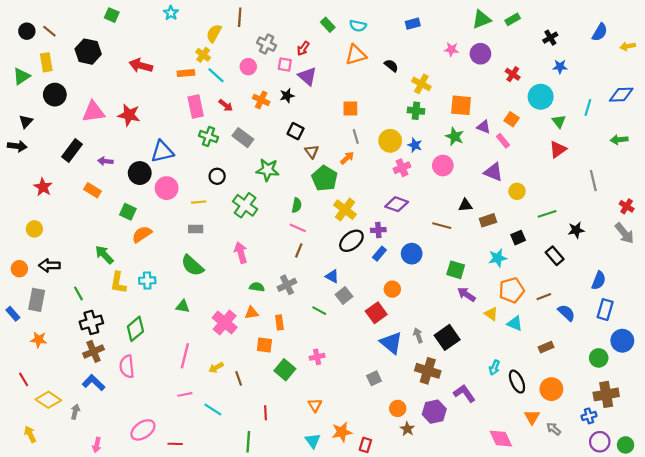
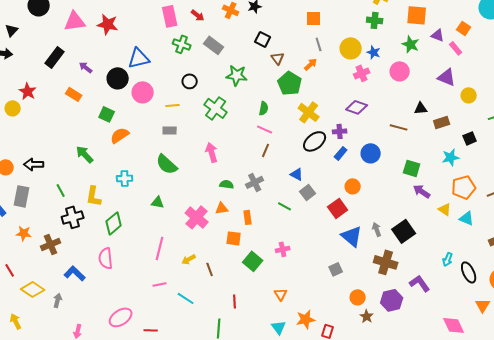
purple arrow: (105, 161) -> (86, 67), turned 32
yellow circle: (34, 229) -> (13, 108), moved
yellow L-shape: (118, 283) -> (94, 196), moved
brown cross: (94, 351) -> (51, 244), moved

